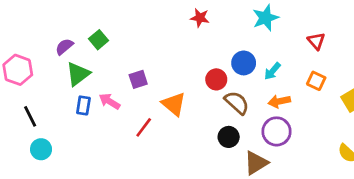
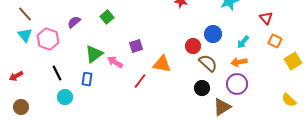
purple semicircle: (64, 47) -> (74, 22), moved
cyan arrow: (272, 71) -> (243, 42), moved
green triangle: (78, 74) -> (94, 54), moved
orange square: (316, 81) -> (275, 41), moved
orange triangle: (174, 104) -> (162, 64), turned -30
blue rectangle: (83, 105) -> (87, 79), moved

